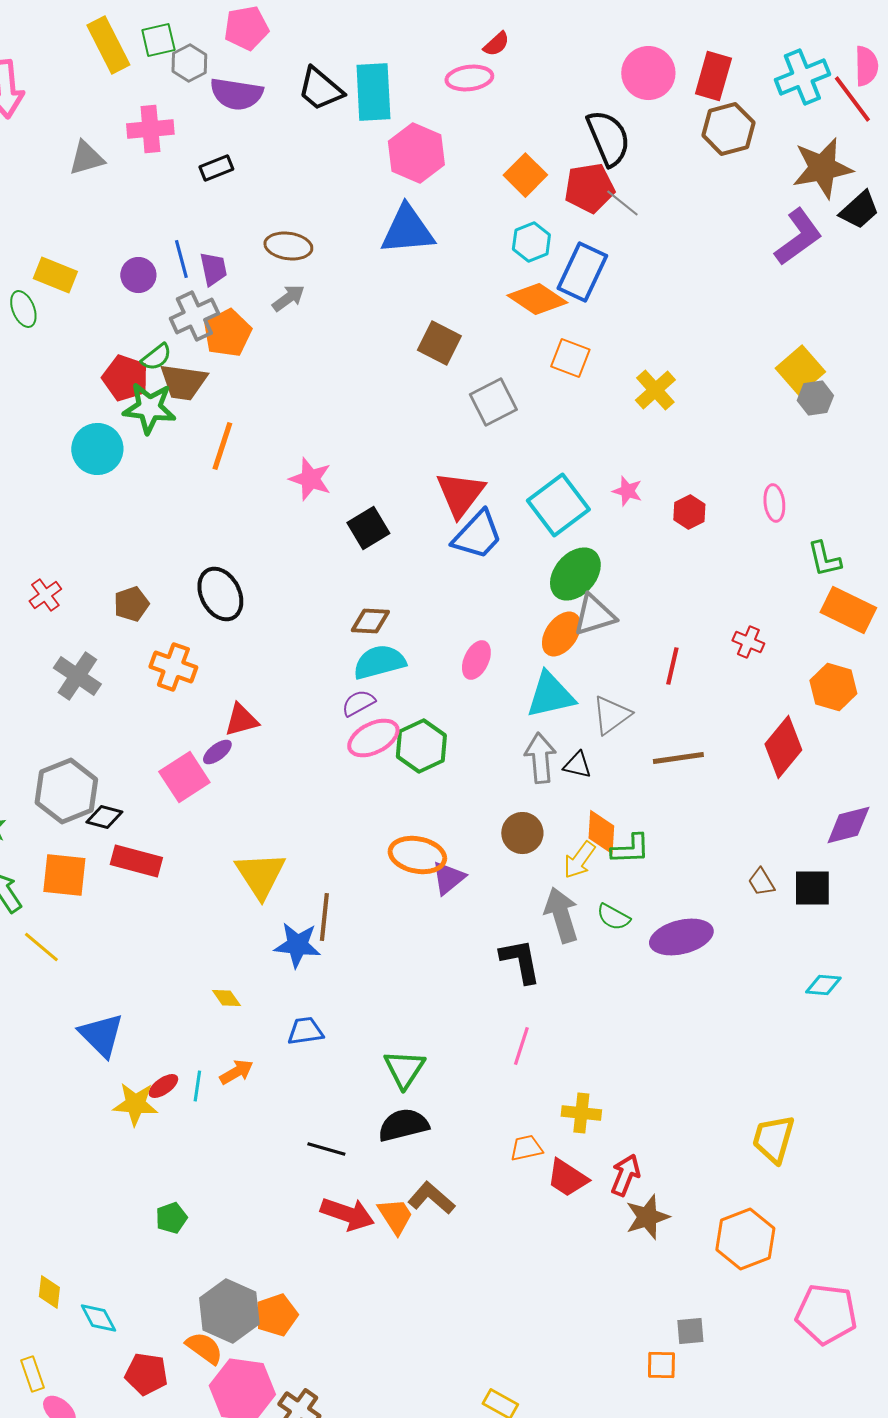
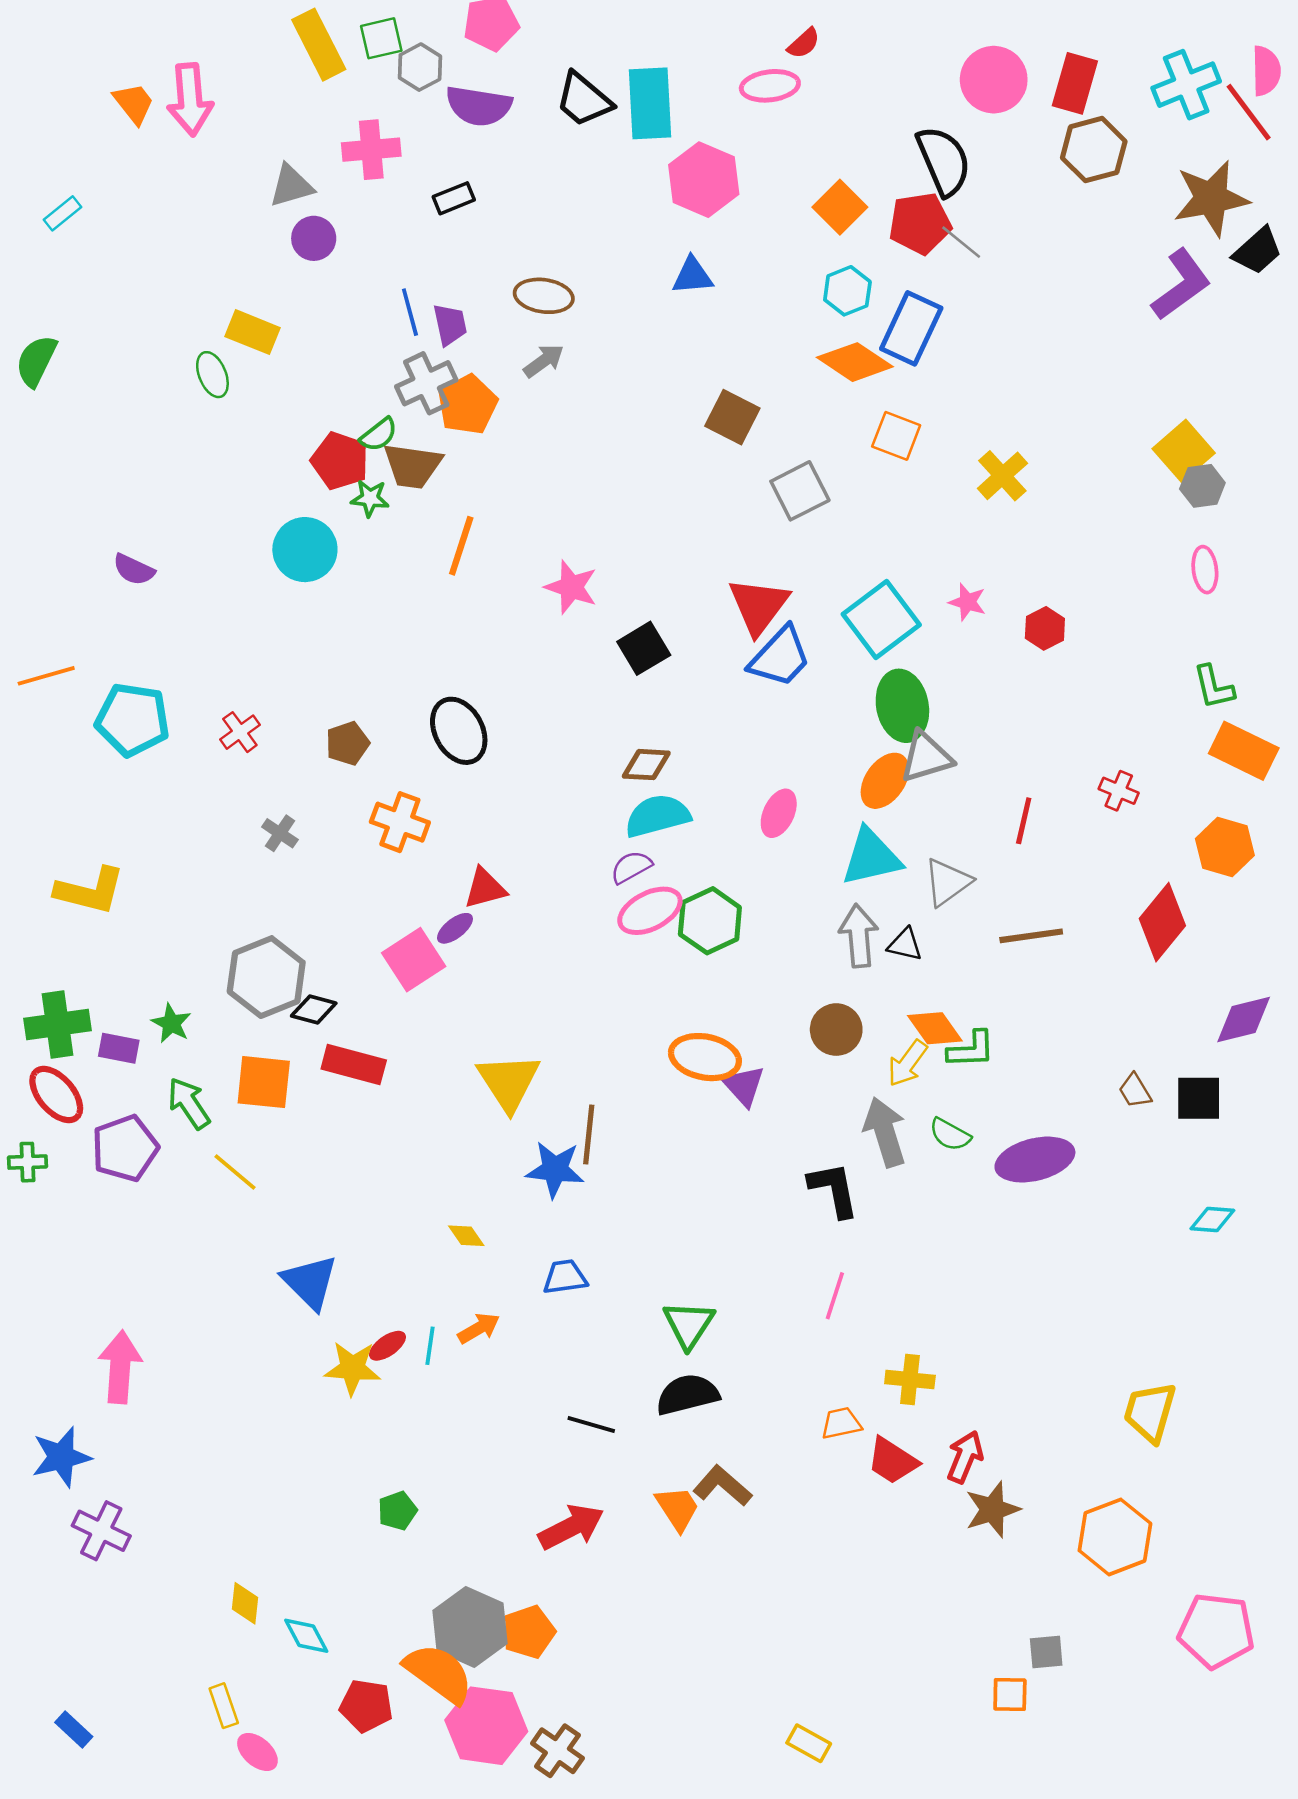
blue triangle: (407, 230) -> (692, 276), size x0.6
purple circle: (138, 275) -> (314, 238), moved
green star: (149, 408) -> (370, 498), size x0.6
pink ellipse: (774, 503) -> (1205, 570), moved
green ellipse: (575, 574) -> (902, 706), turned -52
gray cross: (77, 676) -> (280, 833), size x0.6
orange diamond: (601, 832) -> (935, 1028), turned -39
purple triangle: (448, 878) -> (744, 1086), turned -33
red arrow: (347, 1214) -> (571, 1527), moved, turned -46
orange semicircle: (204, 1348) -> (439, 1673), size x1.5

